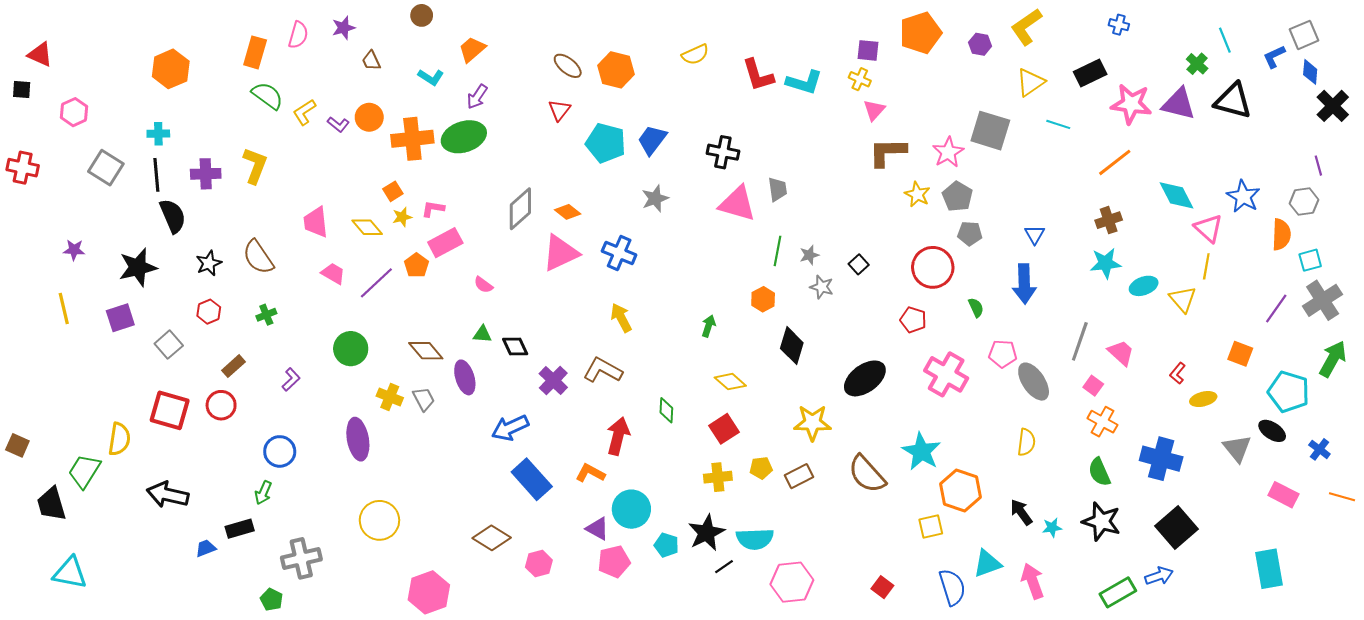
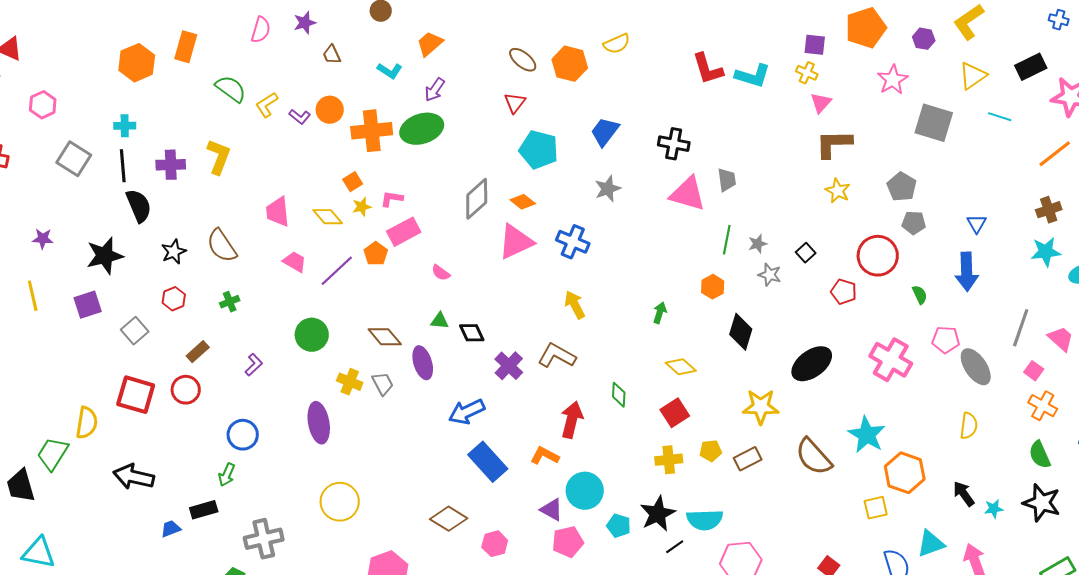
orange rectangle: (255, 52) -> (186, 47), moved
yellow semicircle: (695, 55) -> (617, 44), moved
cyan pentagon: (606, 143) -> (539, 150), moved
pink star: (948, 152) -> (893, 80), moved
yellow star: (917, 194) -> (838, 191), moved
red pentagon: (913, 320) -> (844, 292), moved

